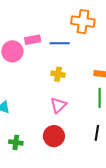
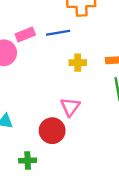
yellow cross: (58, 74) -> (78, 63), moved
red circle: (54, 136) -> (52, 131), moved

